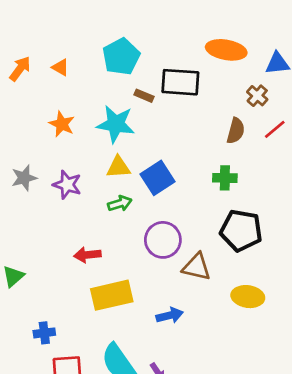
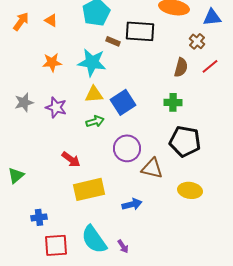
orange star: (62, 124) -> (52, 62), turned -30
red arrow: (87, 255) -> (71, 159), turned -138

